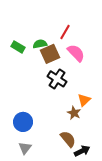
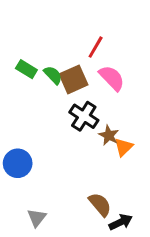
green semicircle: (40, 44) -> (53, 75), moved, turned 56
brown star: (74, 113) -> (109, 135), moved
blue circle: (23, 122) -> (18, 163), moved

